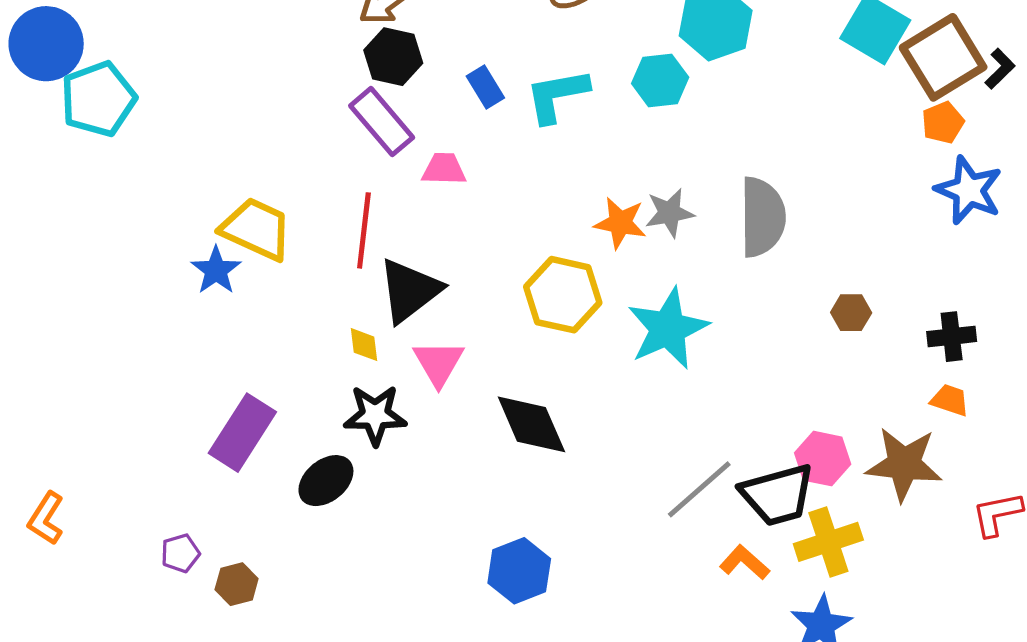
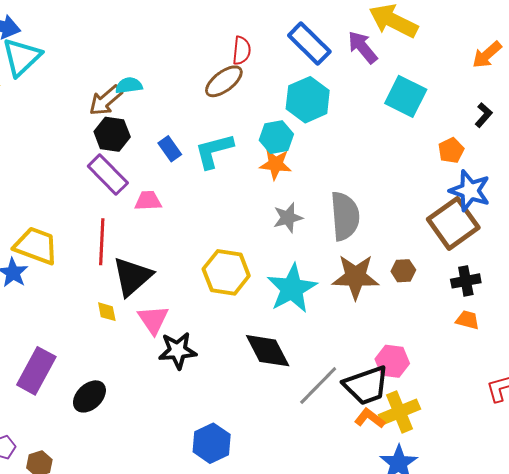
brown square: (943, 57) -> (453, 223), moved
orange star: (620, 223) -> (276, 164), moved
black star: (375, 415) -> (178, 351), moved
black diamond: (531, 424) -> (268, 351), moved
brown star: (904, 464) -> (356, 277), moved
orange L-shape: (745, 562) -> (370, 418), moved

